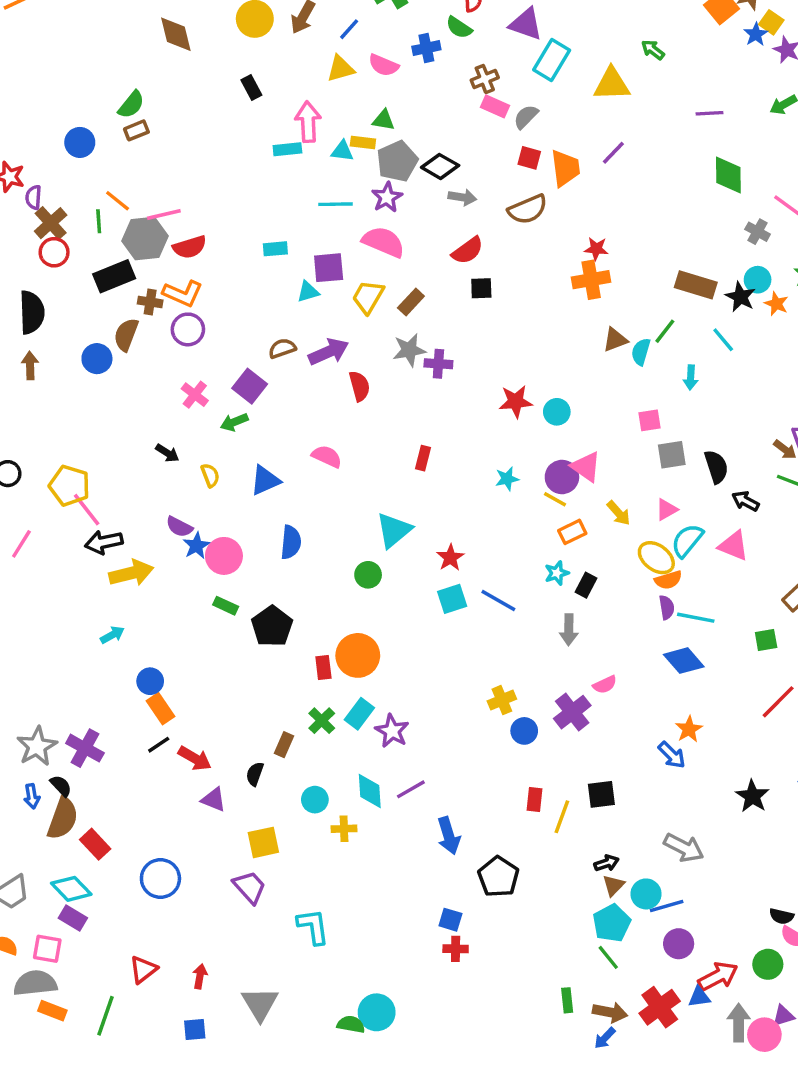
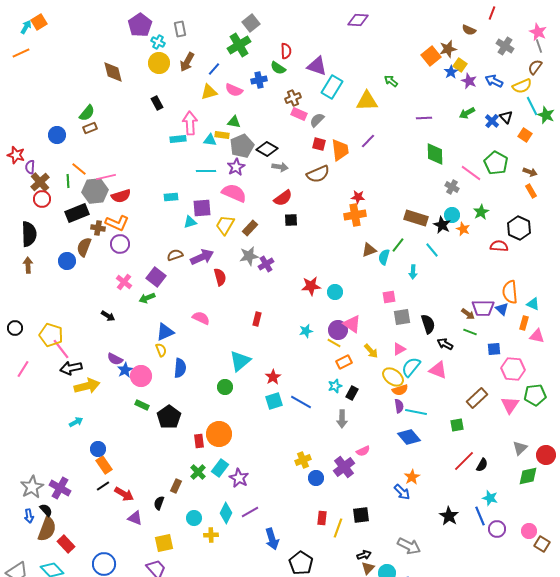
purple cross: (438, 364) -> (266, 264), turned -35
yellow semicircle: (210, 475) -> (161, 350), moved
cyan diamond: (370, 791) -> (226, 513), turned 30

